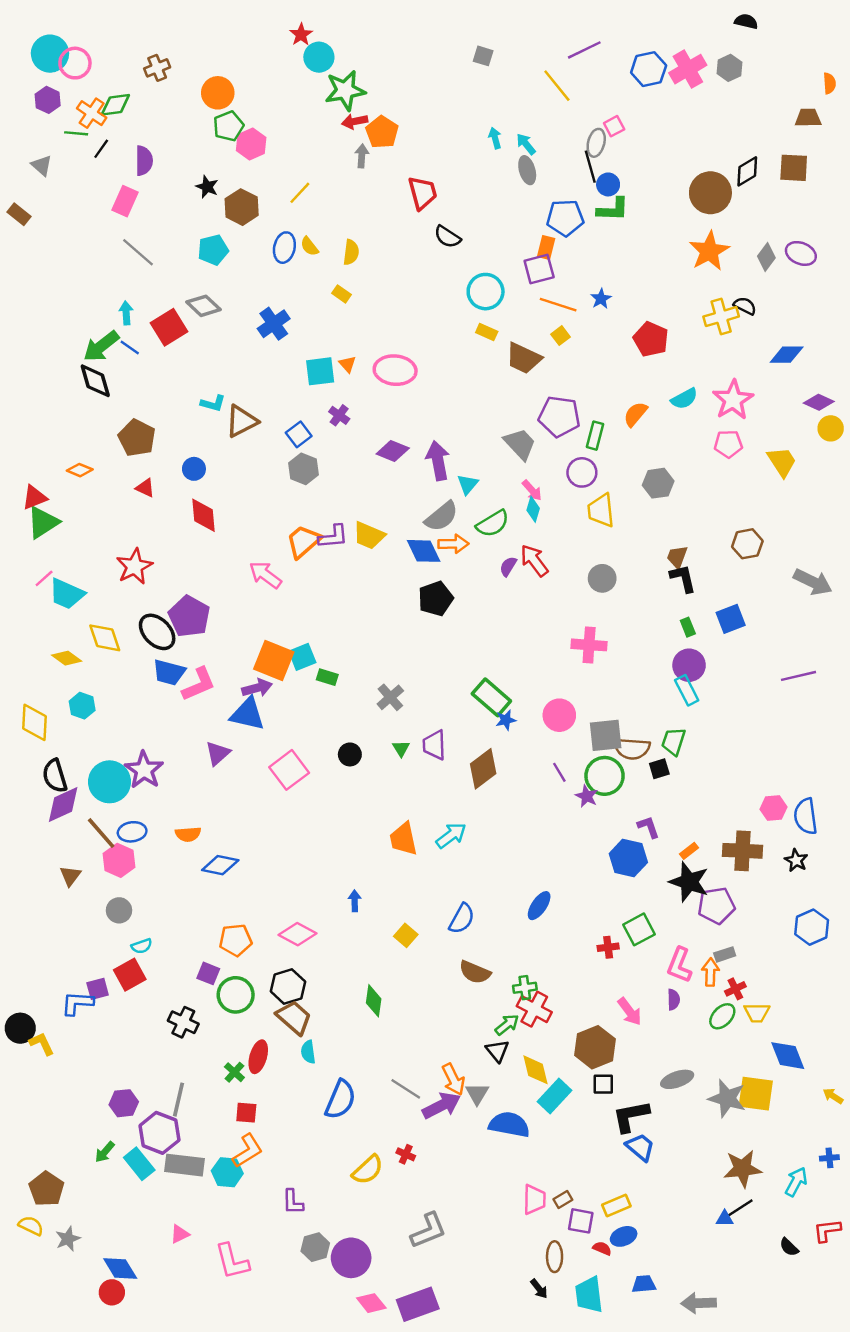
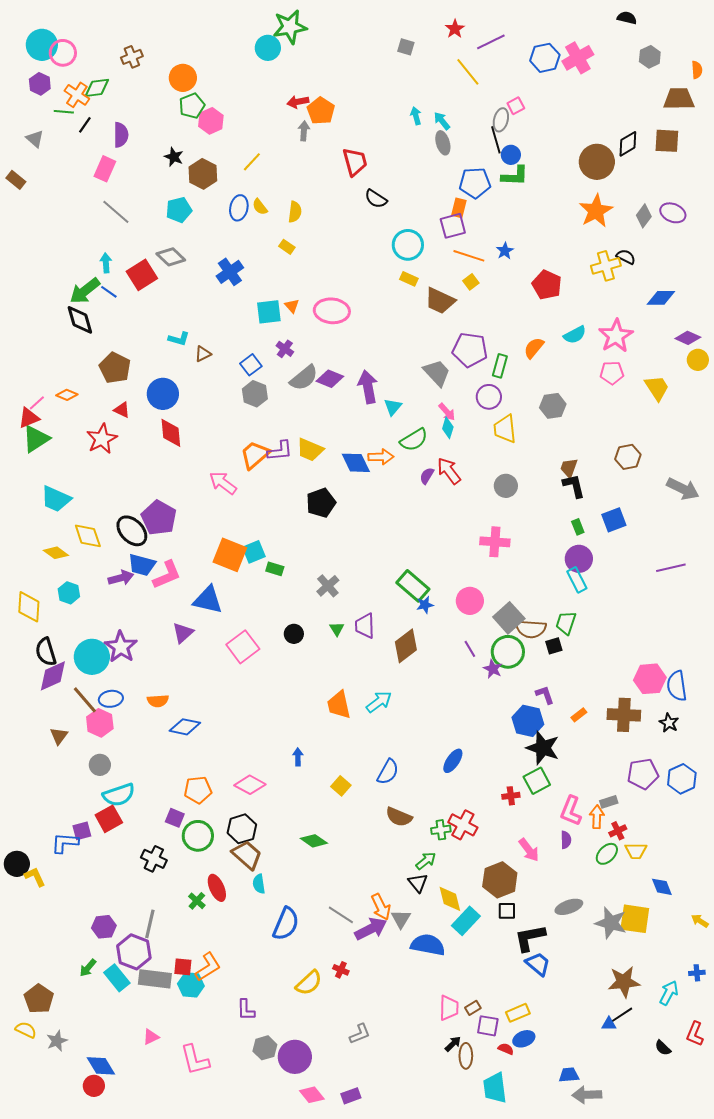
red star: (301, 35) -> (455, 29), moved
gray hexagon: (729, 68) -> (650, 57), moved
green star: (345, 90) -> (290, 27), moved
brown trapezoid: (808, 118) -> (679, 99), size x1.4
brown triangle: (242, 421) -> (203, 354), size x0.6
blue circle: (194, 469) -> (163, 394), size x1.6
gray semicircle: (441, 516) -> (304, 378), moved
red star: (134, 566) -> (102, 439), moved
pink line: (44, 578) -> (37, 403), moved
black pentagon: (436, 599) -> (321, 503), moved
purple arrow: (257, 688) -> (121, 578), moved
gray square: (606, 735) -> (509, 618), turned -36
pink hexagon: (774, 808) -> (650, 679), size x1.4
black star: (689, 882) -> (543, 748), moved
purple pentagon: (716, 906) -> (643, 774), moved
cyan semicircle: (142, 946) -> (119, 795), size x1.8
green diamond: (374, 1001) -> (314, 841), turned -64
red cross: (534, 1009) -> (463, 825), moved
blue diamond: (788, 1056) -> (662, 887), size x0.7
red ellipse: (258, 1057) -> (217, 888), turned -40
red square: (246, 1113) -> (183, 967), moved
gray L-shape: (428, 1230) -> (360, 1034), size x0.7
red L-shape: (827, 1230) -> (695, 1034), turned -60
blue trapezoid: (644, 1284) -> (569, 1075), moved
black arrow: (539, 1289) -> (453, 1044), moved, turned -96
purple rectangle: (418, 1304) -> (351, 1096), size x0.6

